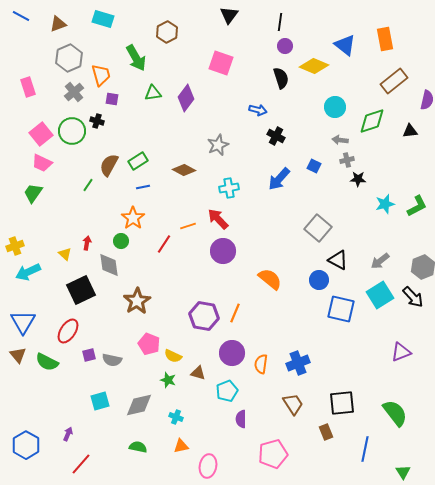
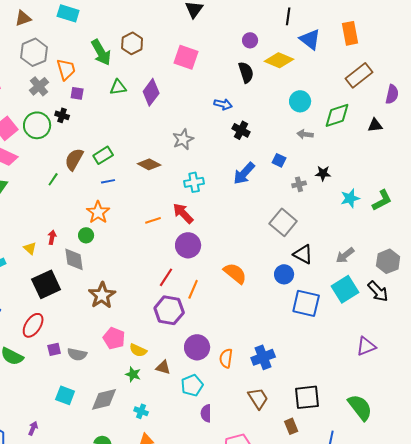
black line: (280, 22) -> (288, 16), moved
brown hexagon: (167, 32) -> (132, 43), moved
gray cross: (347, 160) -> (299, 184), moved
red line: (164, 244) -> (166, 277), moved
orange line: (235, 313) -> (193, 289), moved
cyan square: (100, 401) -> (65, 395), turned 36

